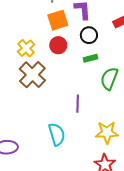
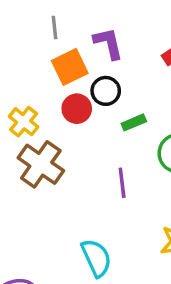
black circle: (89, 35) -> (106, 91), moved
purple line: (78, 104) -> (122, 183), moved

